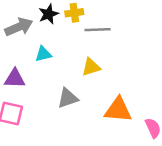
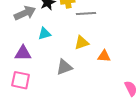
orange triangle: (118, 110) -> (104, 56), moved, size x0.6

